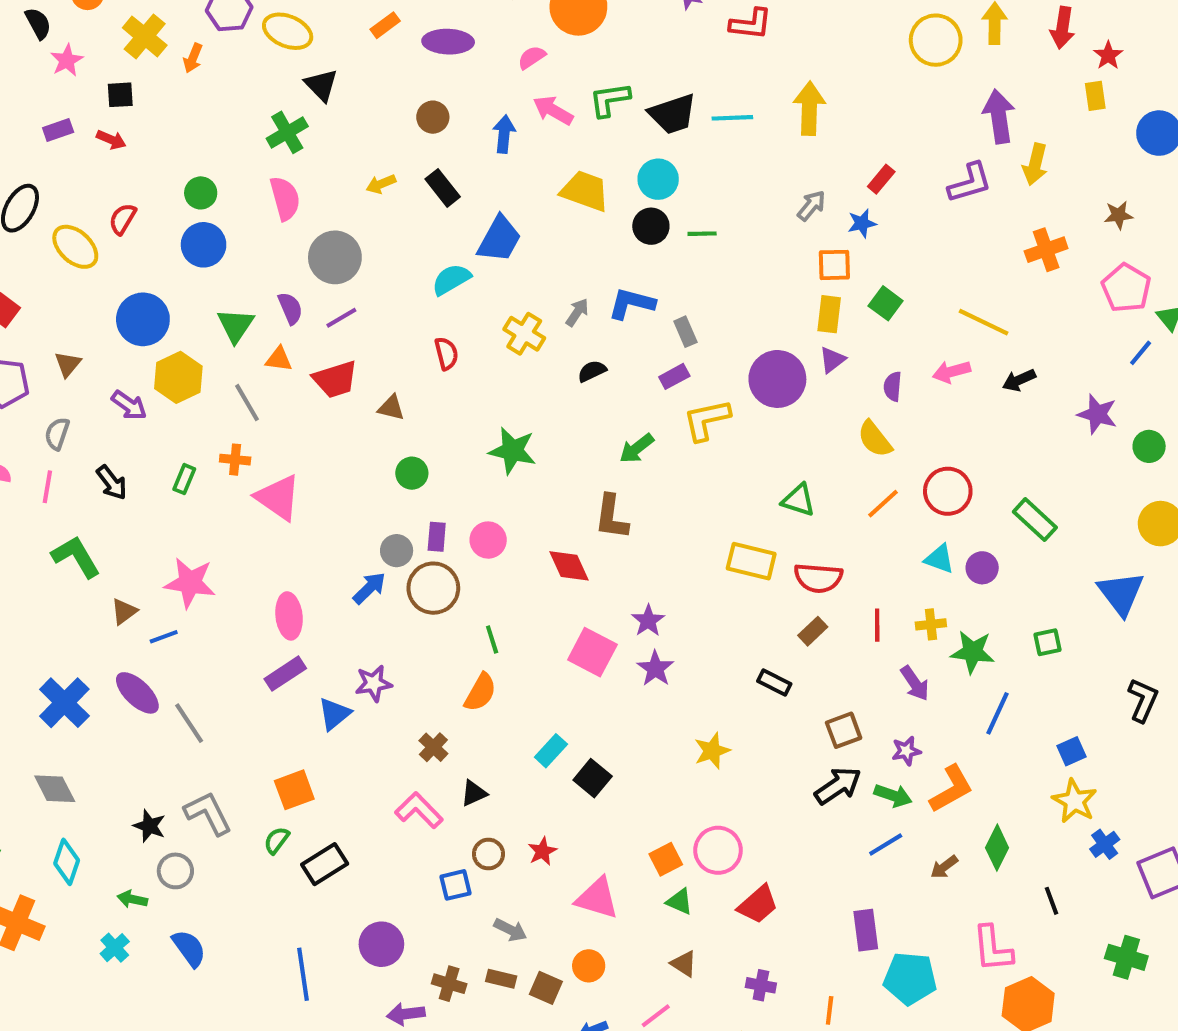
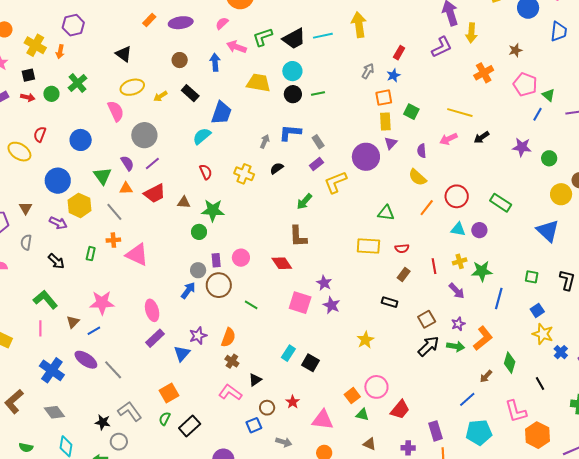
yellow ellipse: (288, 31) -> (132, 87), moved, turned -30
green cross: (287, 132) -> (77, 83), moved
green circle: (201, 193) -> (51, 94), moved
yellow cross: (524, 334) -> (244, 174), moved
green star: (512, 451) -> (213, 210), moved
pink line: (47, 487) -> (40, 328), moved
red semicircle: (818, 578) -> (402, 248), size x0.6
green line: (492, 639) -> (251, 305), turned -32
green square: (1048, 642) -> (532, 277), moved, turned 32
orange semicircle: (480, 692) -> (228, 337), moved
blue line: (886, 845) -> (467, 399), moved
purple rectangle: (866, 930) -> (435, 431), moved

